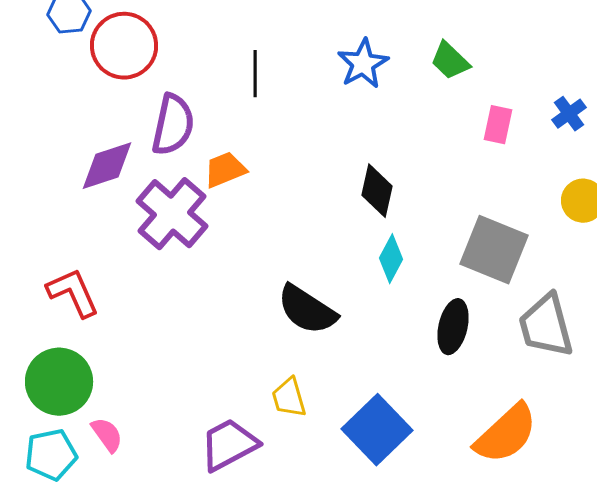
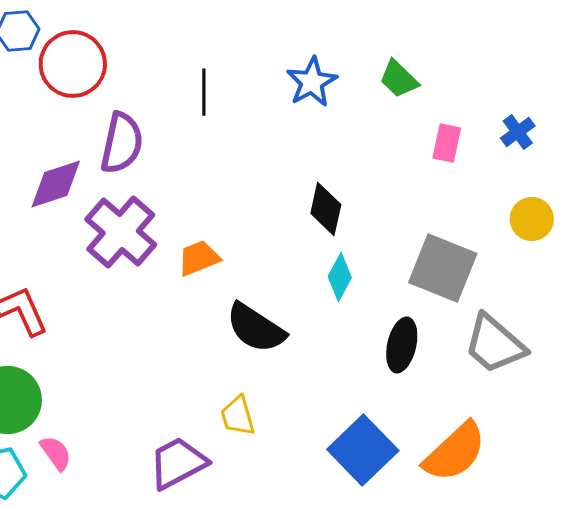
orange trapezoid: (225, 170) -> (199, 258), moved
gray trapezoid: (546, 326) -> (495, 344), turned -34
blue square: (377, 430) -> (363, 450), moved

